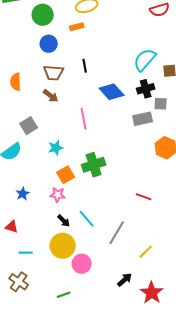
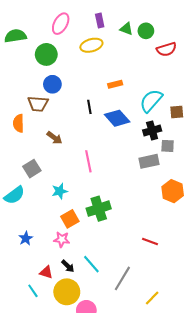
orange rectangle: (77, 27) -> (115, 84), moved
brown trapezoid: (54, 73) -> (38, 104), moved
blue diamond: (112, 92) -> (117, 118), moved
red triangle: (12, 227) -> (46, 272), moved
cyan line: (26, 253) -> (33, 291), moved, turned 56

